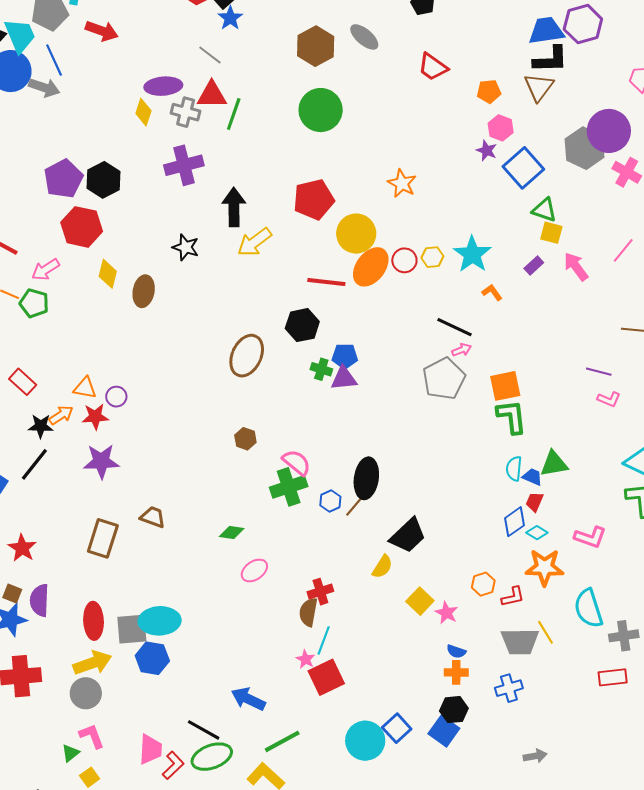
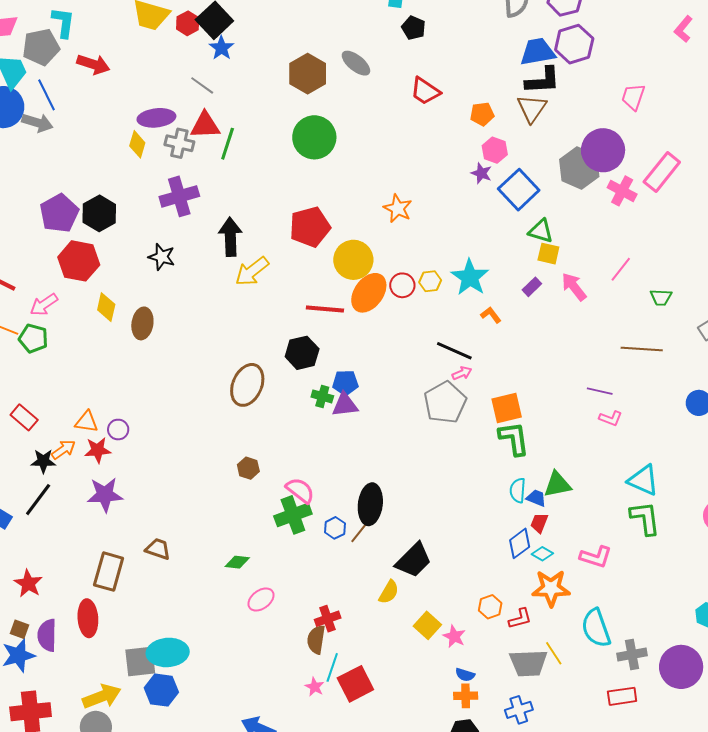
black star: (186, 247) -> (162, 257), moved
red ellipse: (94, 621) -> (88, 618), moved
red square: (326, 677) -> (355, 684), moved

